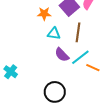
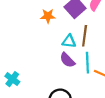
cyan triangle: (54, 34) -> (69, 41), moved
cyan line: (80, 57) -> (87, 63), turned -54

